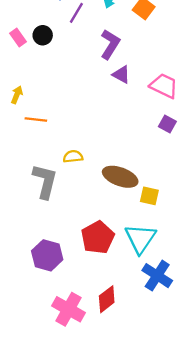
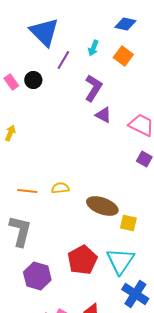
orange line: (36, 119) -> (27, 191), moved
gray L-shape: (45, 181) -> (20, 231), moved

